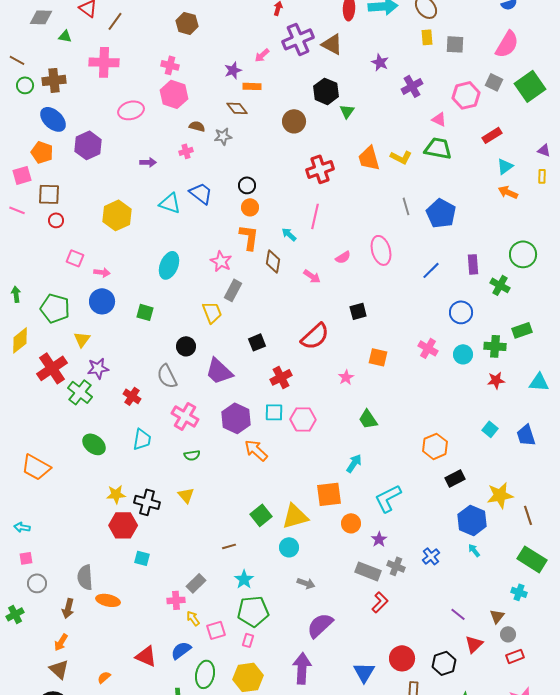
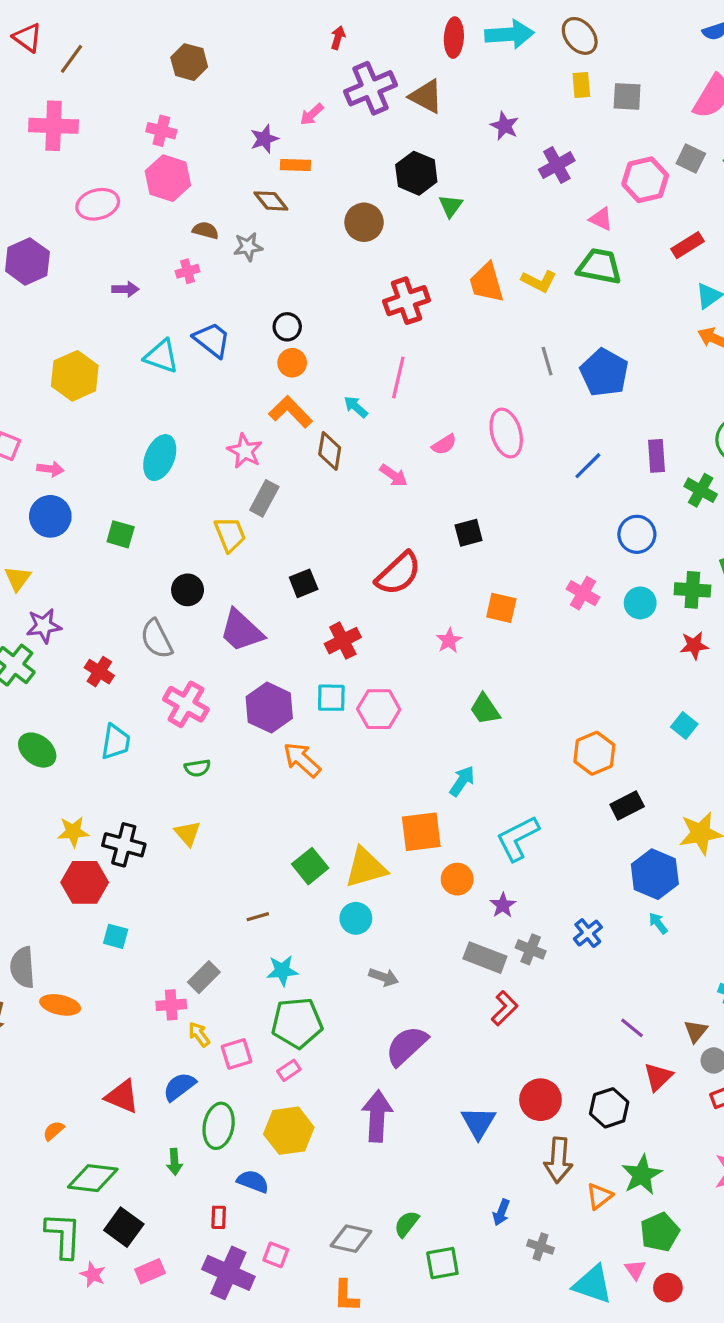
orange L-shape: (249, 237) -> (290, 412), turned -52
cyan star: (244, 579) -> (282, 971), turned 30
pink rectangle: (248, 640) -> (289, 1070), turned 40

